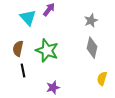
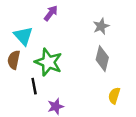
cyan triangle: (28, 18) -> (23, 36), moved
black line: (23, 71) -> (34, 86), moved

